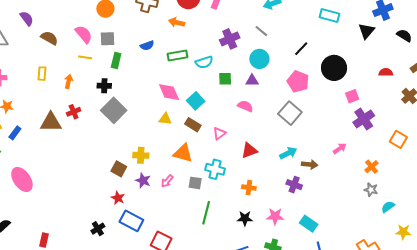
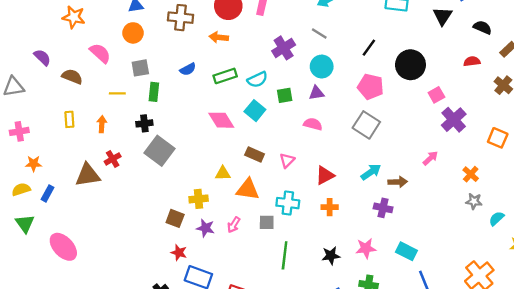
pink semicircle: (84, 34) -> (100, 53), moved
black semicircle: (404, 36) -> (482, 27), moved
cyan square: (196, 101) -> (255, 111), moved
yellow triangle: (165, 119) -> (223, 173), moved
orange cross: (249, 188) -> (330, 207), moved

